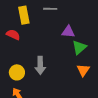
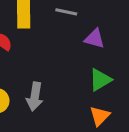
purple triangle: (68, 32) -> (95, 39), moved

